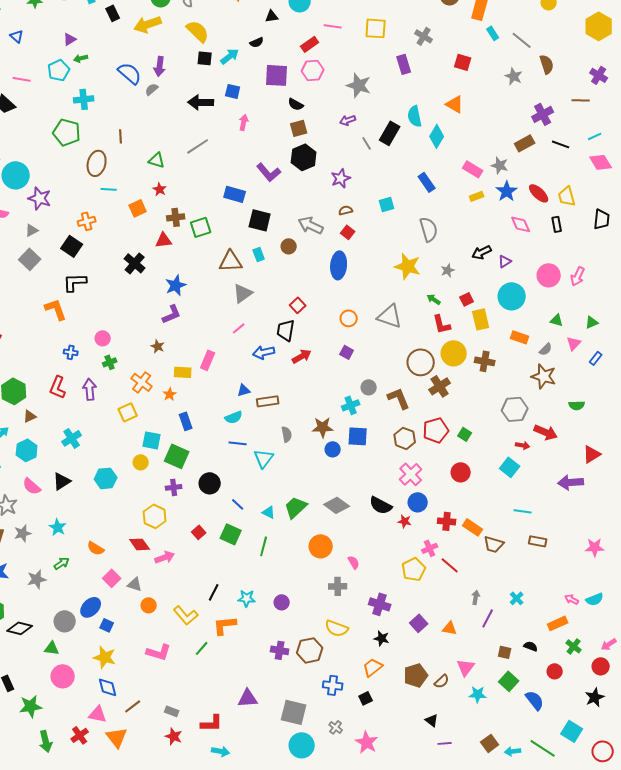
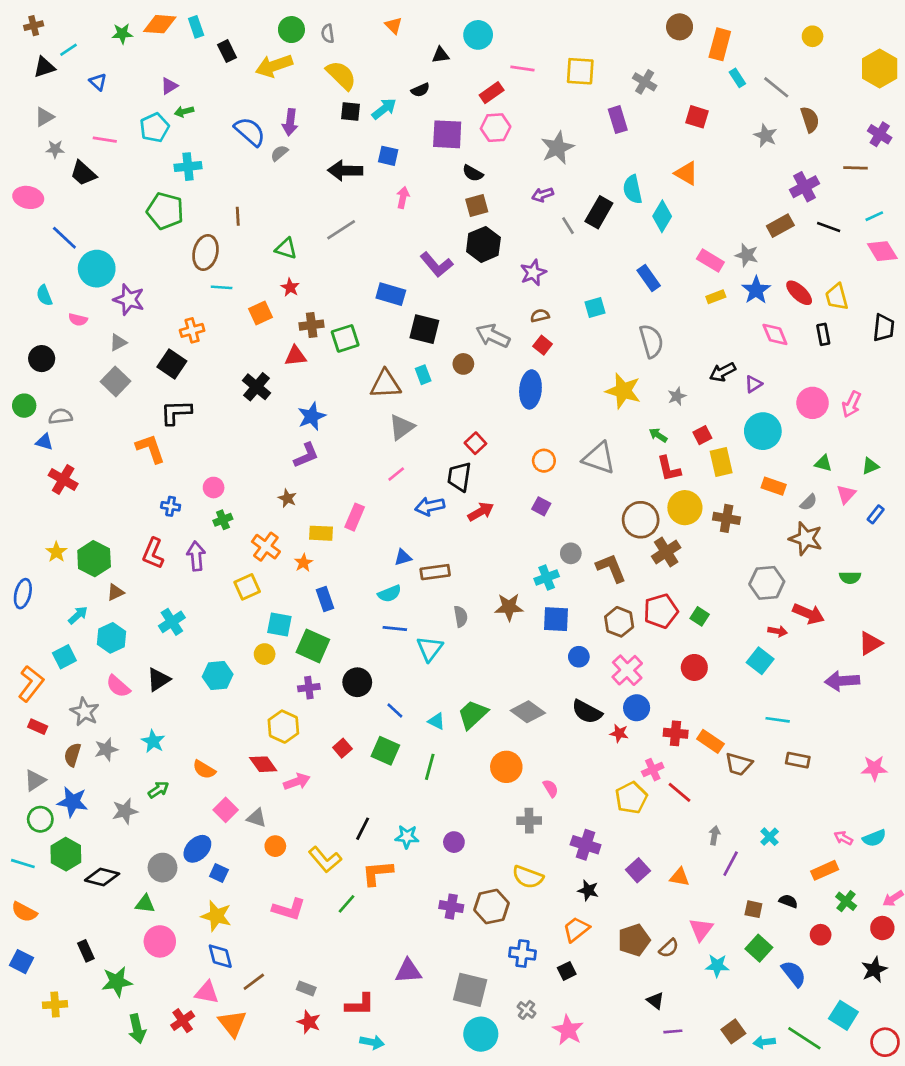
gray star: (359, 85) -> (557, 148), turned 30
blue circle: (333, 449) -> (579, 657), moved

